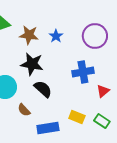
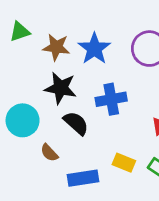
blue star: (56, 36) -> (94, 49), size x1.6
blue cross: (83, 72) -> (111, 99), moved

